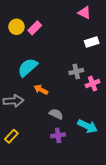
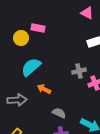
yellow circle: (16, 27) -> (21, 38), moved
pink rectangle: (35, 28) -> (38, 28), turned 56

